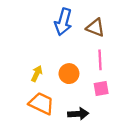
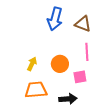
pink square: (101, 89) -> (80, 77), moved
orange trapezoid: (41, 103) -> (36, 90), turned -30

